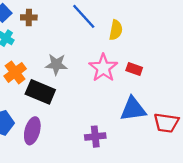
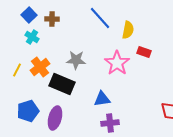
red rectangle: (134, 69) -> (144, 52), moved
blue triangle: (133, 109) -> (102, 99), moved, size x0.7

